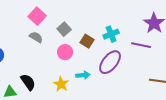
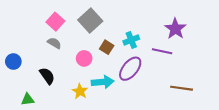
gray square: (64, 29) -> (90, 21), moved, size x1.6
cyan arrow: (83, 75) -> (103, 82), size x1.5
black semicircle: (28, 82) -> (47, 76), moved

